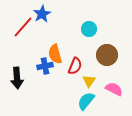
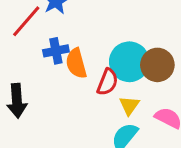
cyan circle: (89, 29) -> (129, 62), moved, size x1.6
blue cross: (45, 66) -> (56, 51), moved

